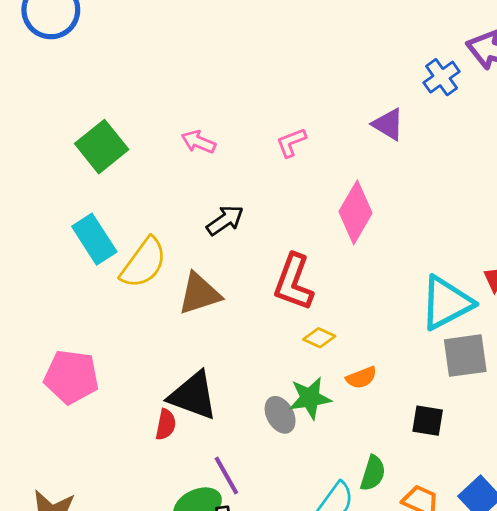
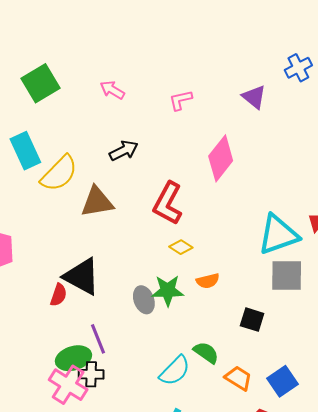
green semicircle: (373, 473) -> (206, 353), turned -80

